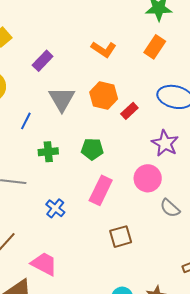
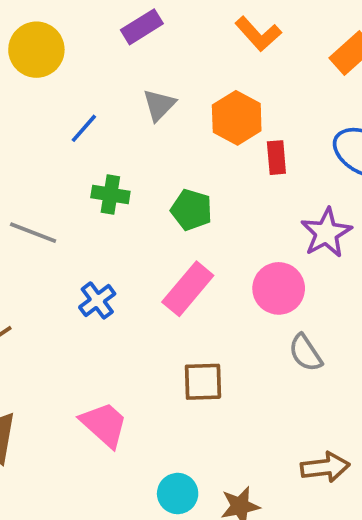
gray triangle: (62, 99) -> (159, 105), size x0.7
red rectangle: (129, 111) -> (276, 158), turned -66
pink trapezoid: (44, 264) -> (104, 424), moved

